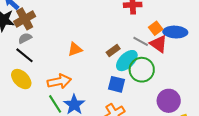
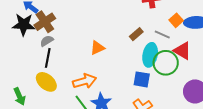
red triangle: (158, 44) -> (182, 51), moved
brown rectangle: (113, 51) -> (136, 34), moved
black line: (25, 55) -> (48, 58), turned 66
cyan ellipse: (127, 61) -> (150, 55), turned -30

